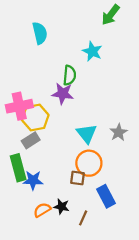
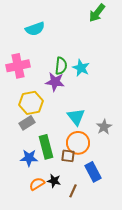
cyan semicircle: (40, 33) -> (35, 29), turned 84
cyan star: (92, 51) -> (81, 68), moved
pink cross: (19, 106) -> (18, 66), moved
gray star: (119, 132) -> (104, 127), moved
green rectangle: (18, 168) -> (46, 147), moved

